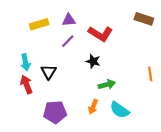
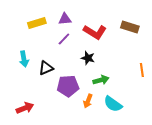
brown rectangle: (144, 19) -> (130, 27), moved
black triangle: (49, 72) -> (46, 68), turned 35
red arrow: (26, 85) -> (25, 108), moved, turned 90
purple pentagon: (55, 112) -> (68, 86), moved

